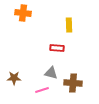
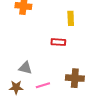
gray triangle: (51, 73) -> (25, 68), moved
brown star: (14, 78) -> (16, 87), moved

